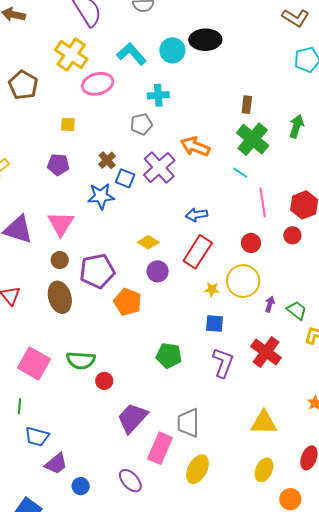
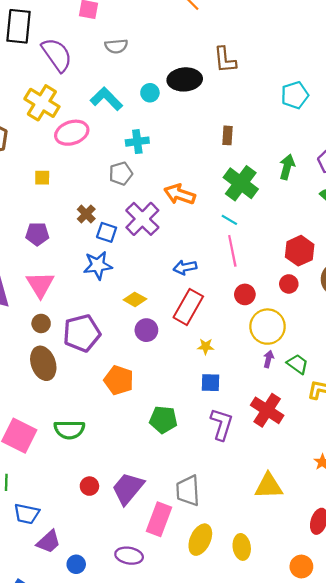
brown L-shape: (296, 18) -> (225, 60), moved, turned 56
cyan circle: (172, 50) -> (150, 93), size x0.7
brown rectangle: (247, 105) -> (228, 135), moved
purple pentagon: (58, 165) -> (37, 234), moved
blue star: (101, 196) -> (98, 265), moved
pink line: (263, 202) -> (232, 251), moved
yellow circle: (243, 281) -> (268, 327), moved
orange pentagon: (128, 302) -> (119, 380), moved
red circle: (104, 381) -> (89, 486), moved
yellow ellipse: (264, 470) -> (242, 547), moved, turned -30
purple ellipse: (130, 481) -> (129, 556), turned -35

